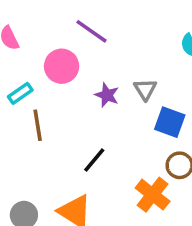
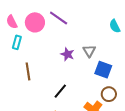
pink circle: (62, 66) -> (35, 22), moved
cyan rectangle: (20, 93) -> (17, 42), moved, turned -40

